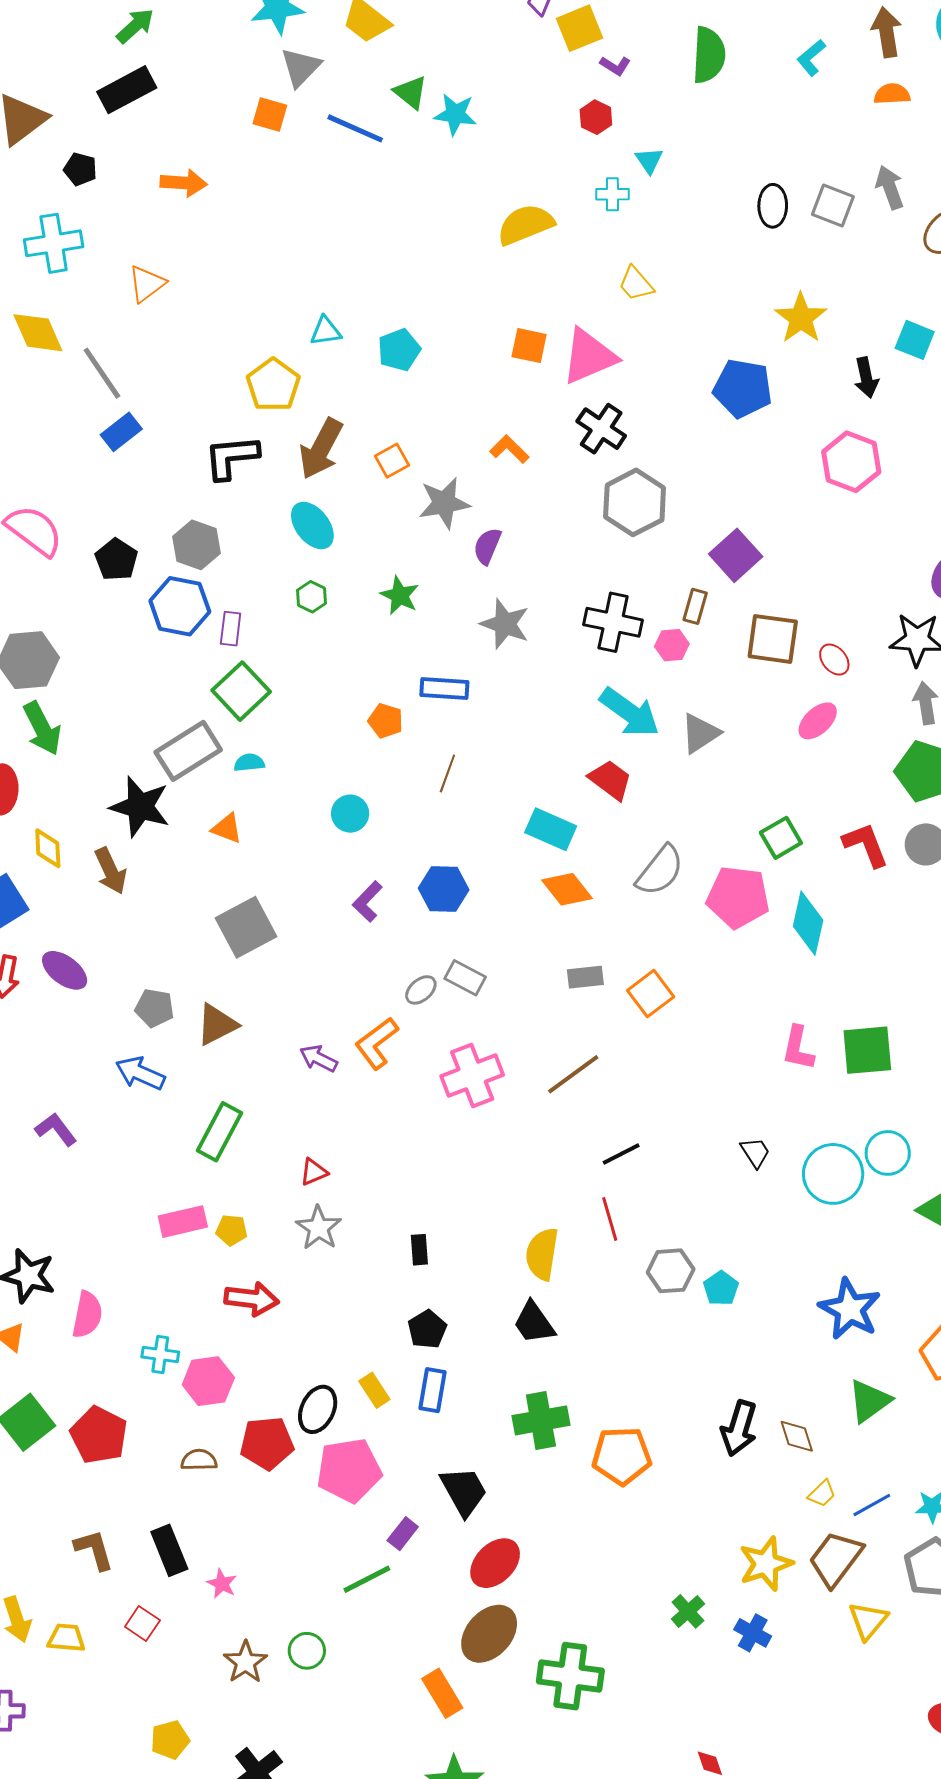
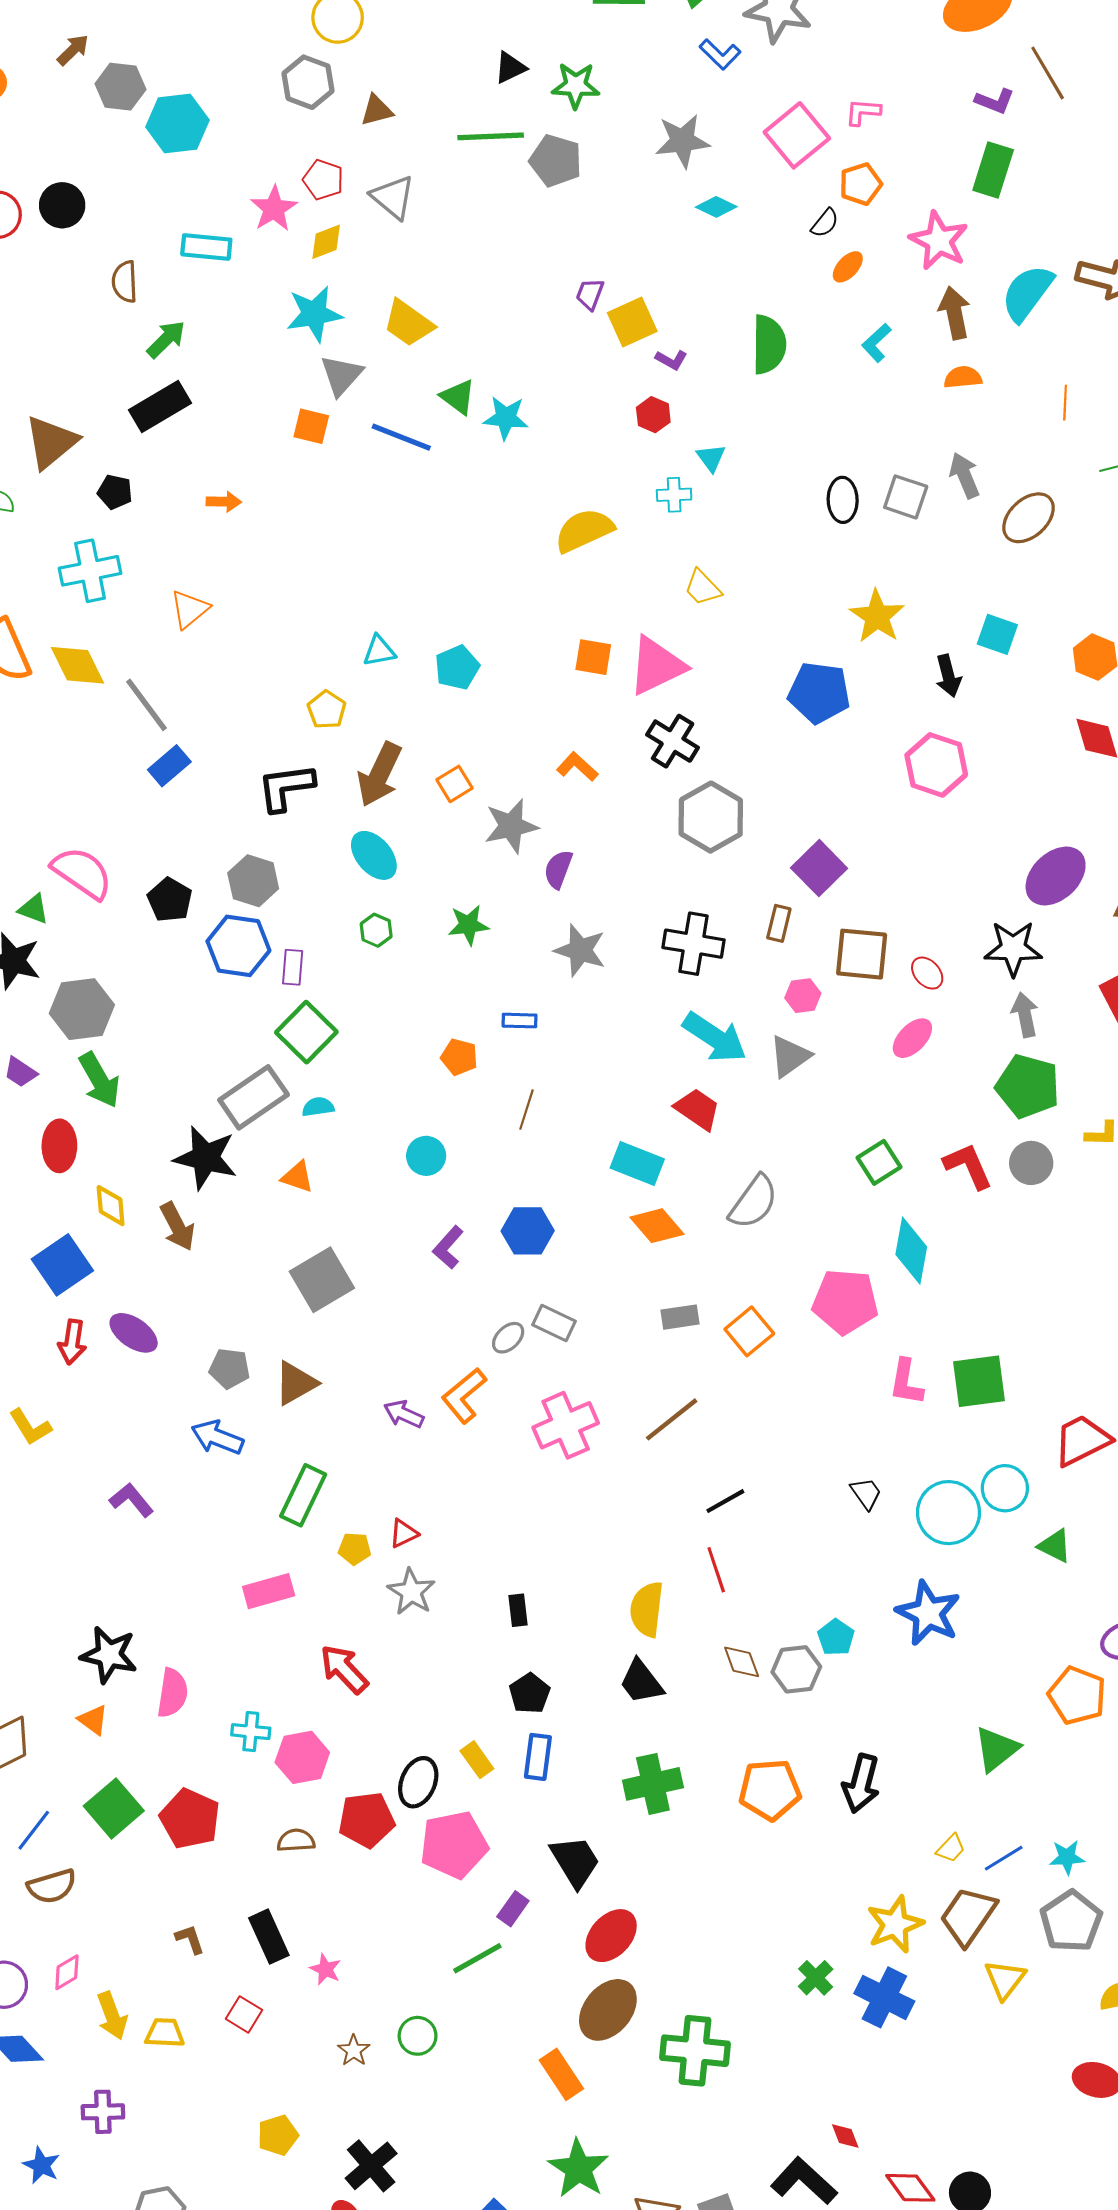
orange arrow: (184, 183) -> (224, 502), size x0.7
yellow pentagon: (273, 385) -> (327, 710), size x0.7
green star: (400, 595) -> (468, 925), turned -30
pink hexagon: (672, 645) -> (803, 996), moved
blue rectangle: (444, 688) -> (519, 1021), size x0.7
pink pentagon: (738, 897) -> (845, 1301), moved
yellow pentagon: (232, 1230) -> (355, 1549), moved
gray hexagon: (671, 1271) -> (796, 1669), moved
red arrow: (252, 1299) -> (344, 1669), turned -138
blue star: (850, 1309) -> (928, 1613), moved
brown diamond: (797, 1436) -> (742, 1662), moved
orange pentagon: (622, 1456) -> (770, 1790), moved
brown L-shape: (94, 1550) -> (190, 1939), size x0.7
blue cross: (753, 1633) -> (884, 1997), size x1.5
brown star: (245, 1662) -> (354, 2050), size x0.7

